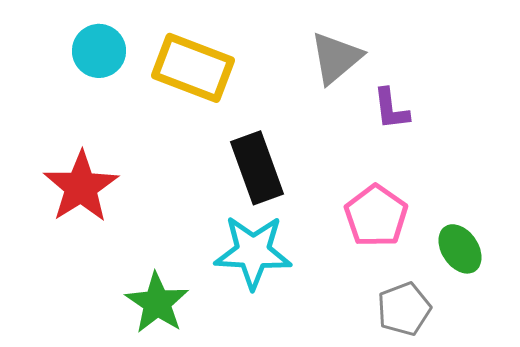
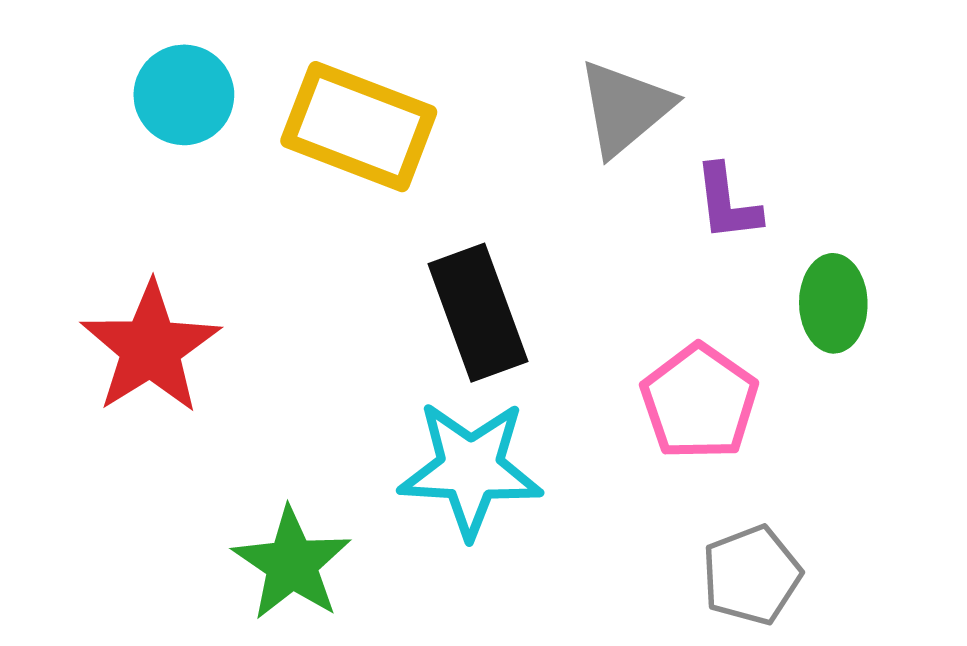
green ellipse: (460, 249) -> (833, 303), moved, turned 33

